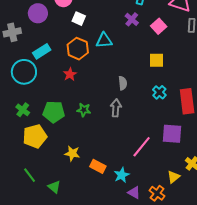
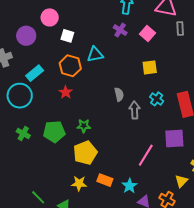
gray arrow: (116, 108) -> (135, 110), moved
yellow pentagon: (35, 136) -> (85, 153), moved
yellow star: (72, 153) -> (79, 183), moved

